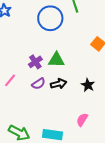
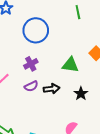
blue circle: (50, 18) -> (36, 30), moved
green triangle: (56, 60) -> (70, 65), moved

